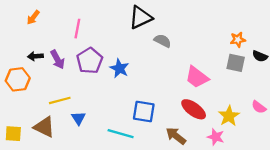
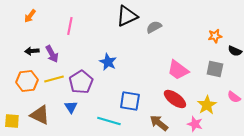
gray semicircle: (163, 41) -> (154, 27), moved, turned -56
purple pentagon: (90, 61) -> (81, 82), moved
gray square: (236, 63) -> (215, 69), moved
orange hexagon: (18, 79) -> (27, 81), moved
yellow line: (60, 100) -> (54, 79), moved

